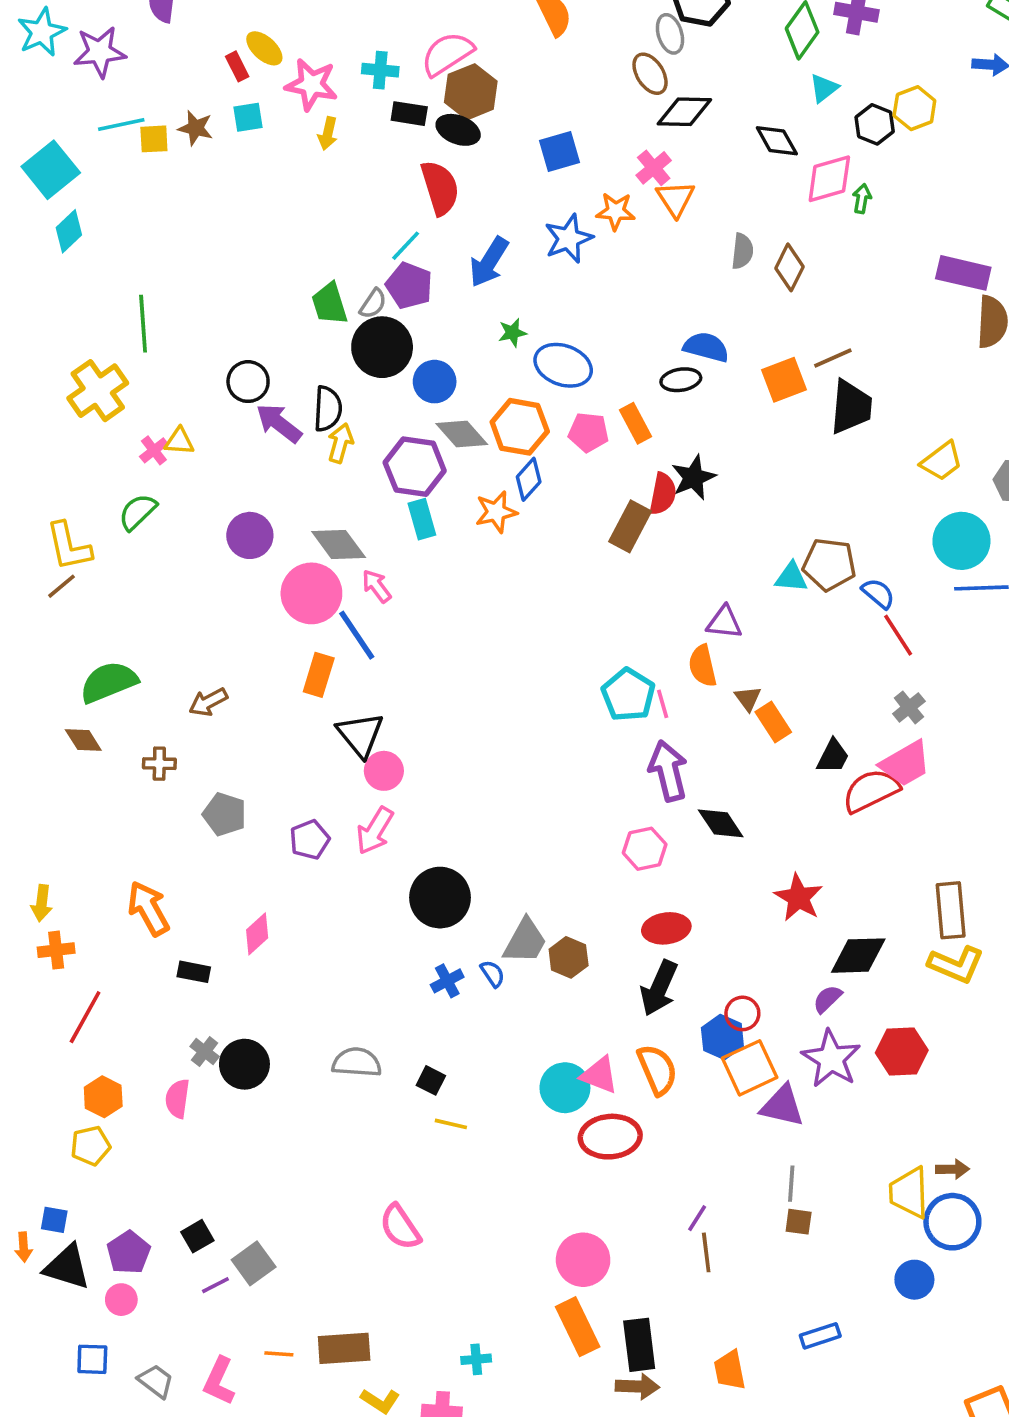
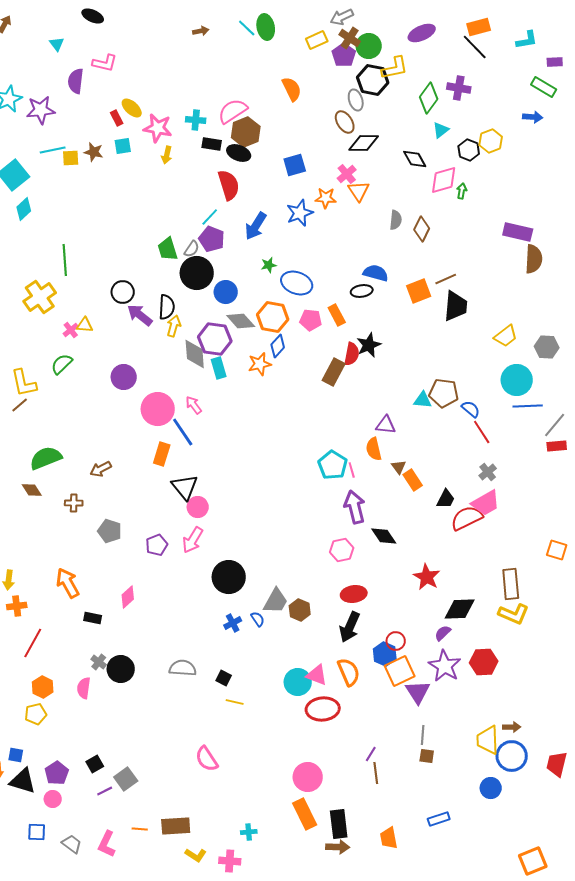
gray diamond: (339, 545) -> (195, 354), moved, turned 32
purple triangle: (782, 1106) -> (418, 692), turned 44

